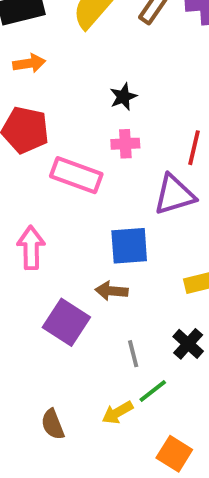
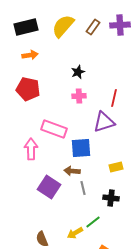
pink rectangle: (76, 175) -> (54, 129), moved
black cross: (188, 344) -> (111, 198), turned -35
gray line: (133, 354) -> (83, 188), moved

